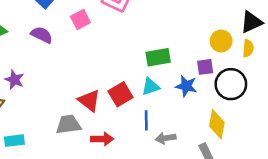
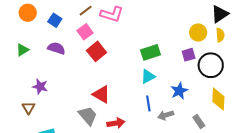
blue star: (186, 86) -> (179, 91), moved, turned -30
red square: (120, 94) -> (96, 51), moved
yellow diamond: (217, 124) -> (218, 99), moved
gray trapezoid: (68, 125) -> (88, 116), turned 65

